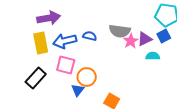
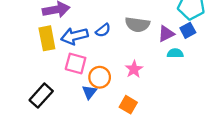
blue semicircle: (90, 36) -> (103, 30), turned 128
pink star: (131, 41) -> (134, 69), moved
black rectangle: (36, 78) -> (41, 96), moved

